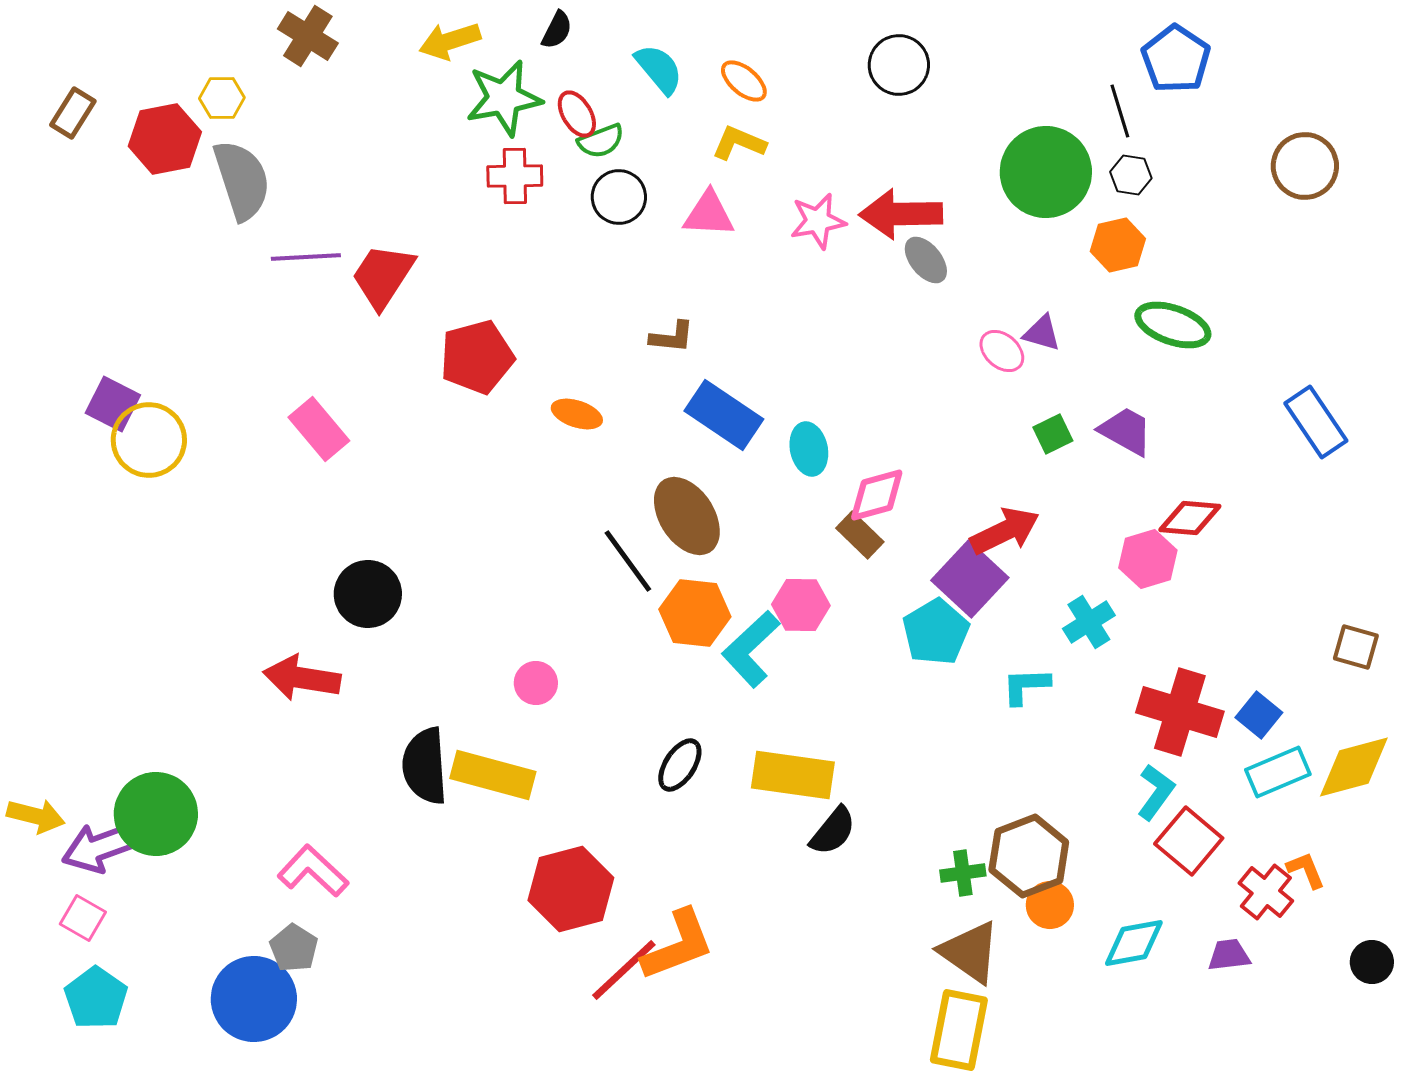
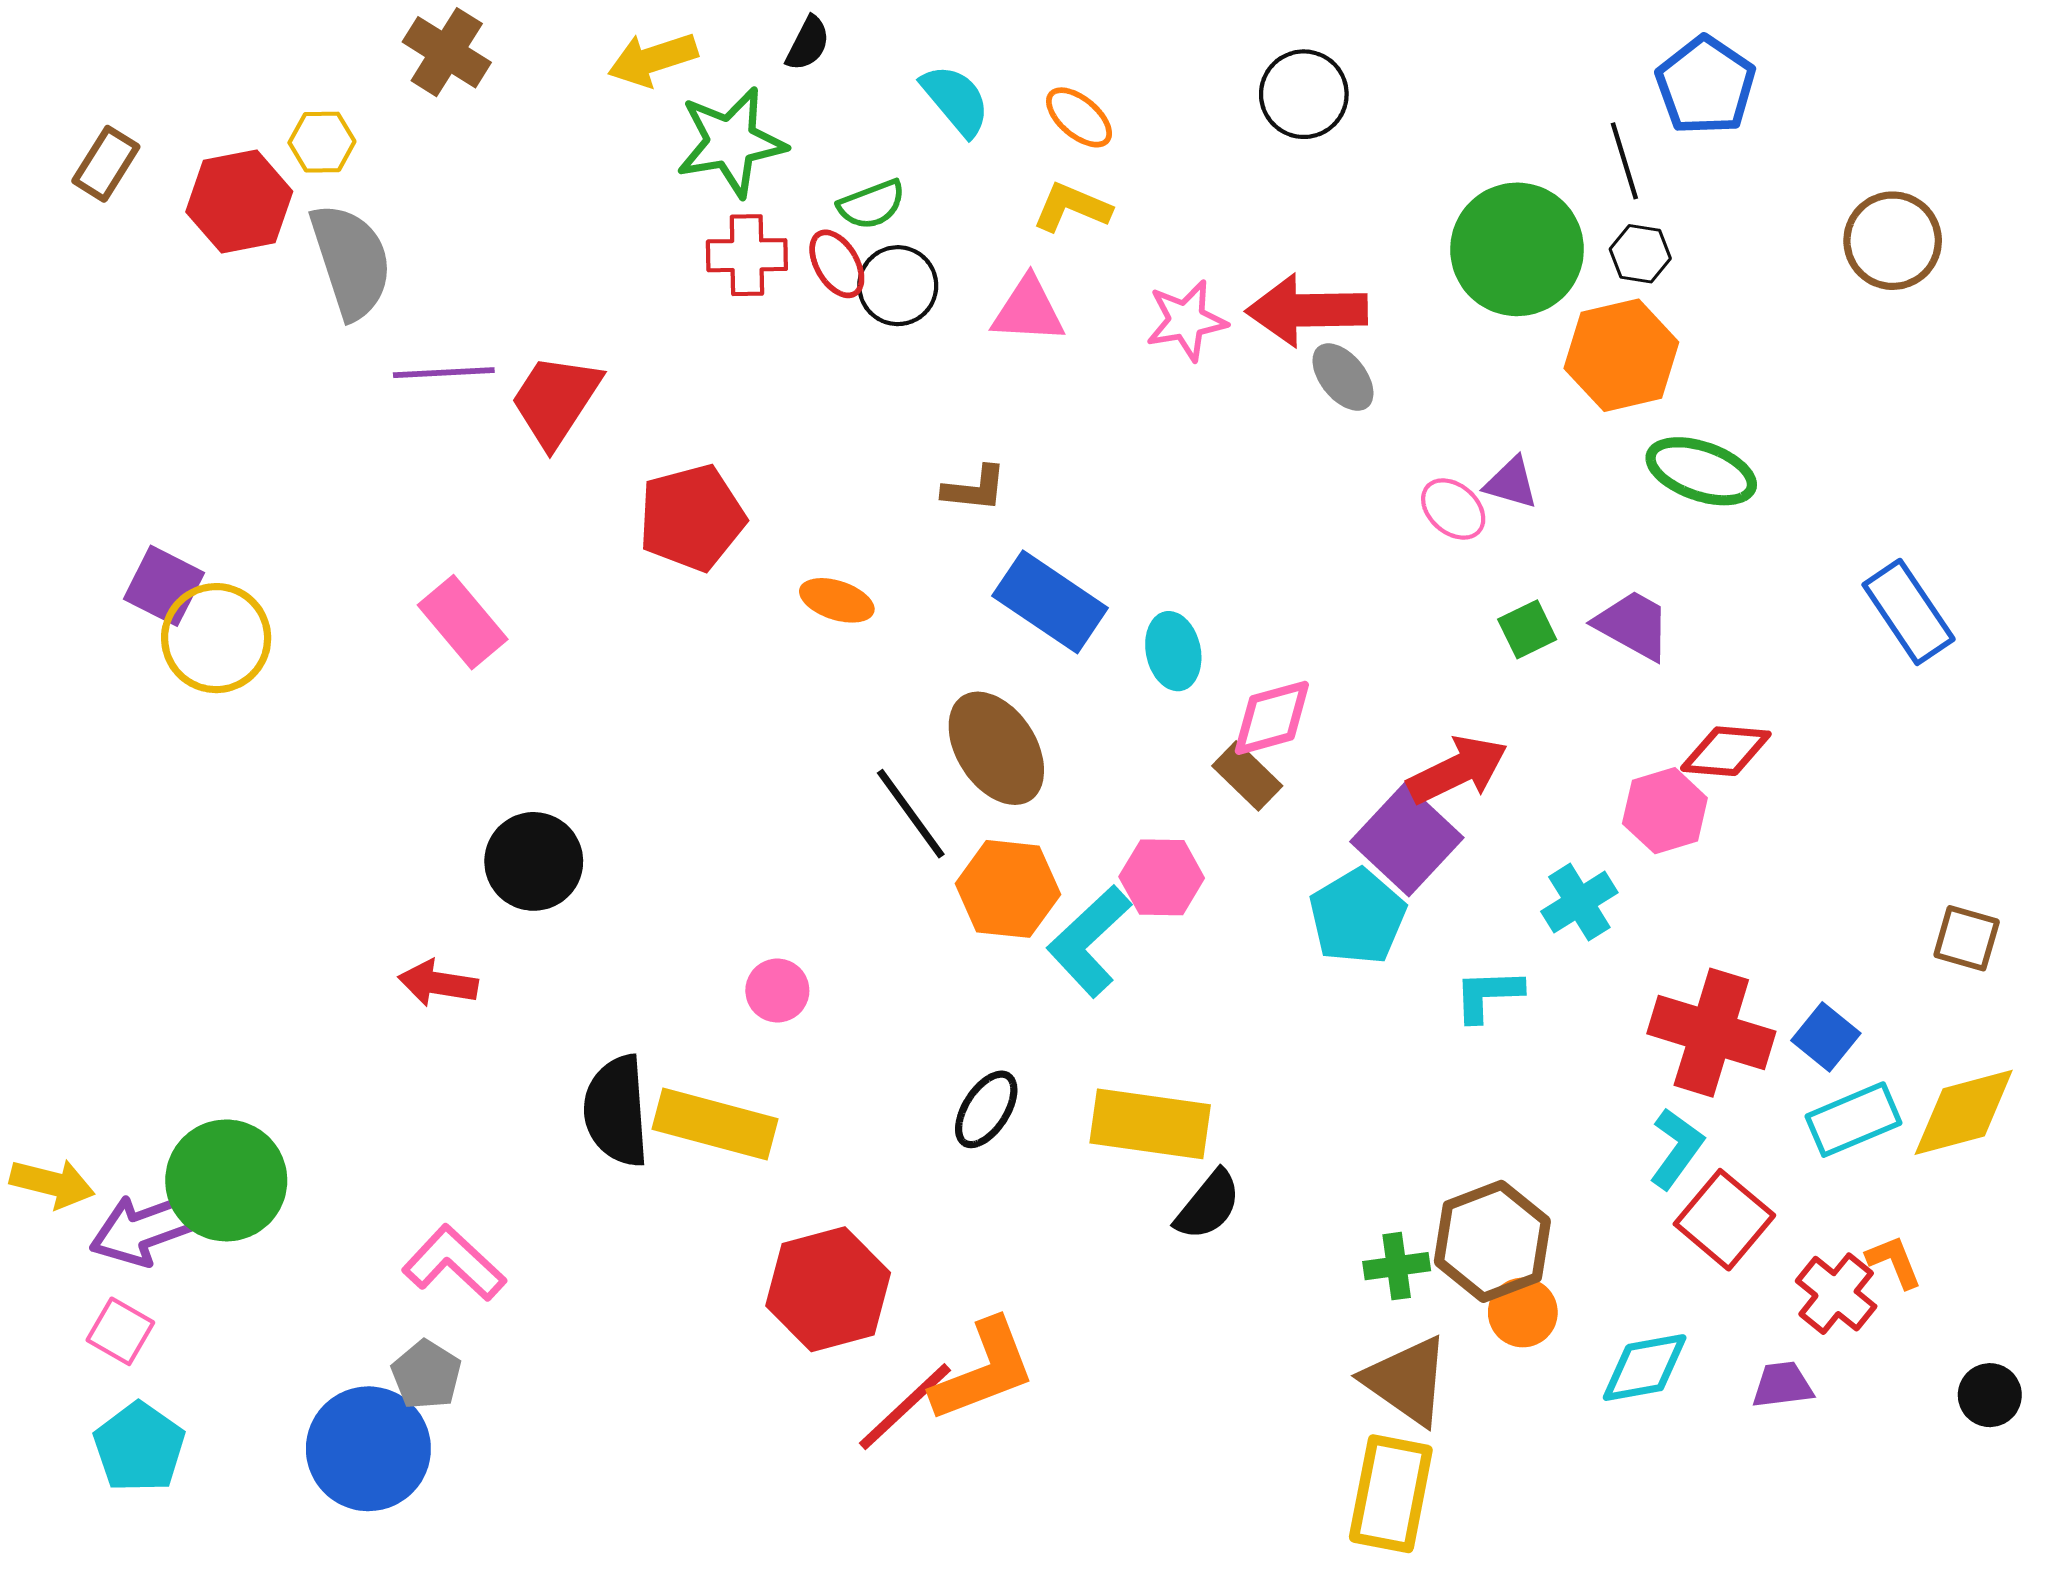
red ellipse: (577, 114) -> (837, 264), moved
orange hexagon: (1118, 245) -> (1621, 355), size x1.4
red arrow: (302, 678) -> (438, 983), size x0.7

